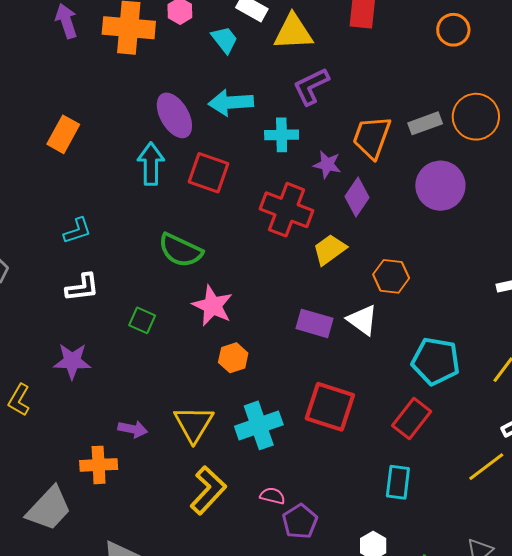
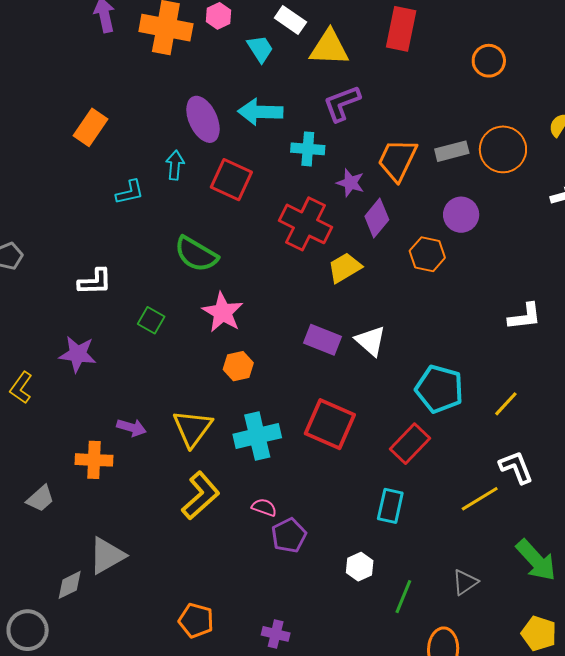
cyan arrow: (151, 164) -> (175, 165), size x0.7
purple circle: (440, 186) -> (461, 215), size x0.7
cyan L-shape: (77, 231) -> (130, 192), moved
orange hexagon: (391, 276) -> (427, 254), moved
gray trapezoid: (49, 509) -> (40, 499), size x0.6

